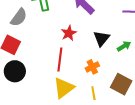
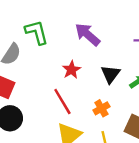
red line: (60, 60) -> (62, 102), turned -35

